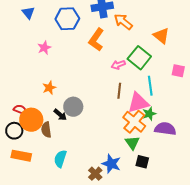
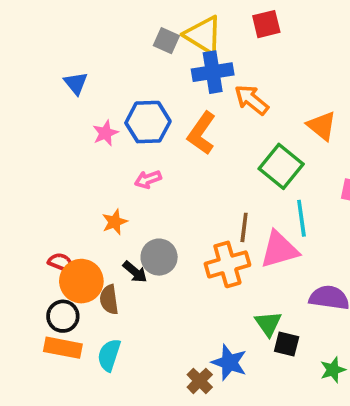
blue hexagon: (67, 19) -> (148, 122), moved
pink star: (44, 48) -> (105, 133), moved
pink arrow: (118, 65) -> (148, 179), moved
green star: (149, 114) -> (333, 370), moved
orange cross: (134, 122) -> (227, 264), moved, turned 35
black circle: (14, 131) -> (63, 316), moved
cyan semicircle: (60, 159) -> (109, 355), moved
black square: (142, 162) -> (287, 344), moved

